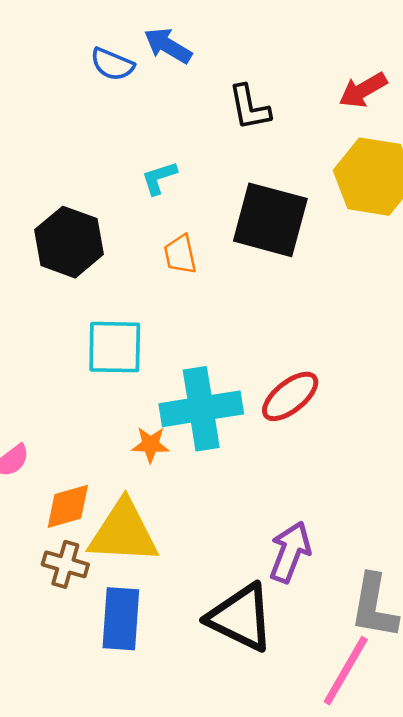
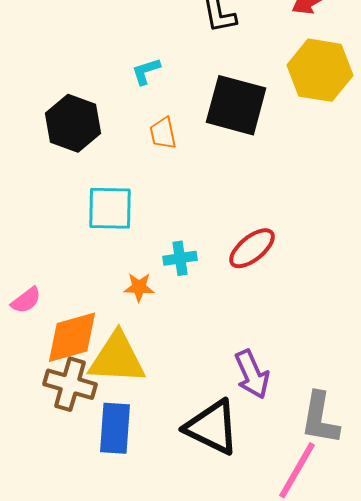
cyan cross: (201, 409) -> (180, 258), size x0.5
orange diamond: (68, 506) -> (72, 337), size x1.4
purple arrow: (290, 552) -> (252, 374), turned 135
brown cross: (65, 564) -> (70, 384), size x1.4

